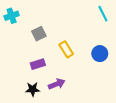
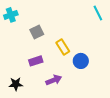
blue circle: (100, 54) -> (81, 61), moved
black star: (33, 89) -> (16, 84), moved

